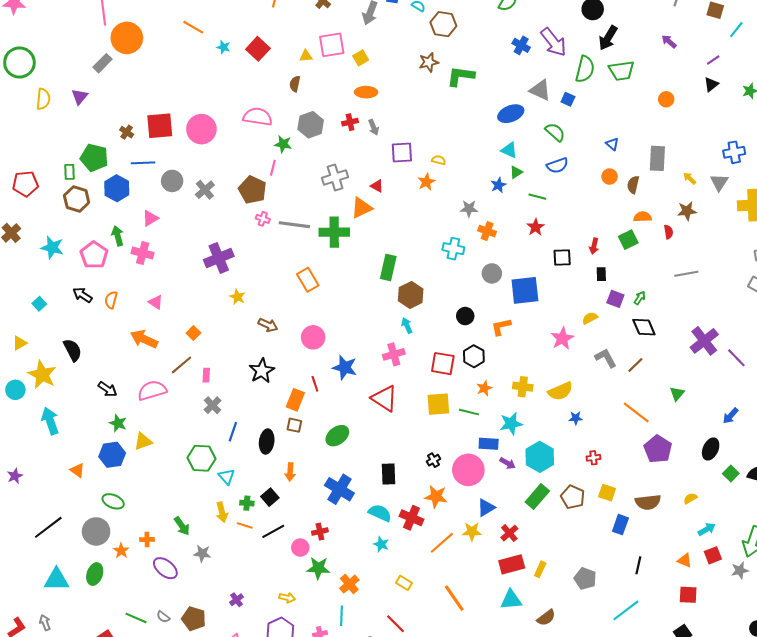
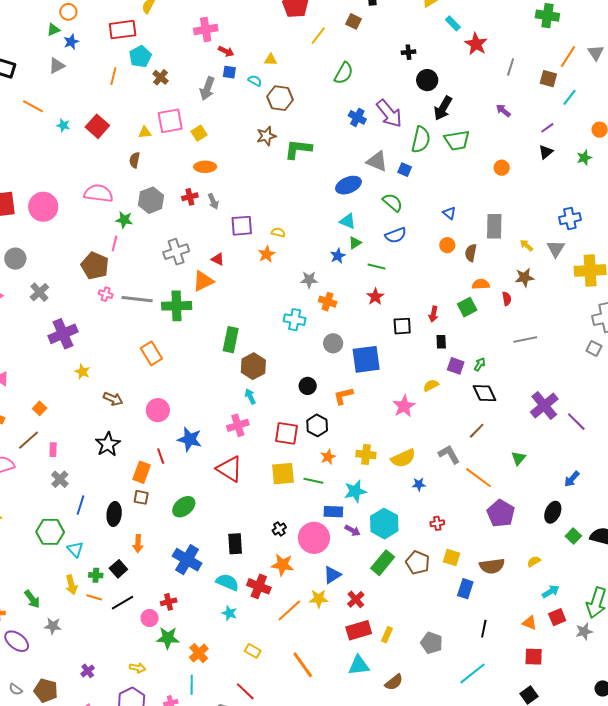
gray cross: (205, 190) -> (39, 292), moved
gray L-shape: (606, 358) -> (449, 454), moved

